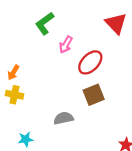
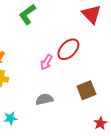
pink arrow: (66, 45) -> (46, 62), moved
brown square: (94, 95) -> (86, 90), moved

